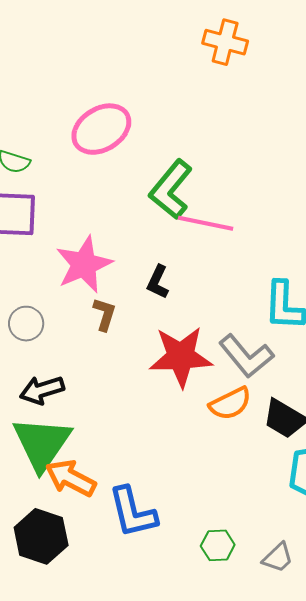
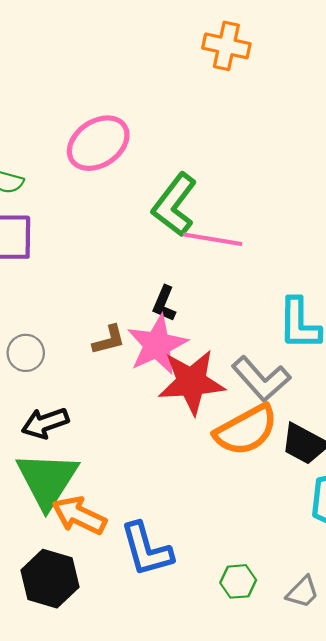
pink star: (84, 264) -> (157, 345), moved
brown L-shape: (105, 314) -> (109, 340), turned 60
orange semicircle: (230, 404) -> (246, 430), size x1.4

